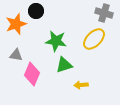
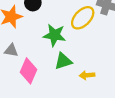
yellow ellipse: (94, 39) -> (83, 18), moved
yellow arrow: (81, 85) -> (87, 75), moved

